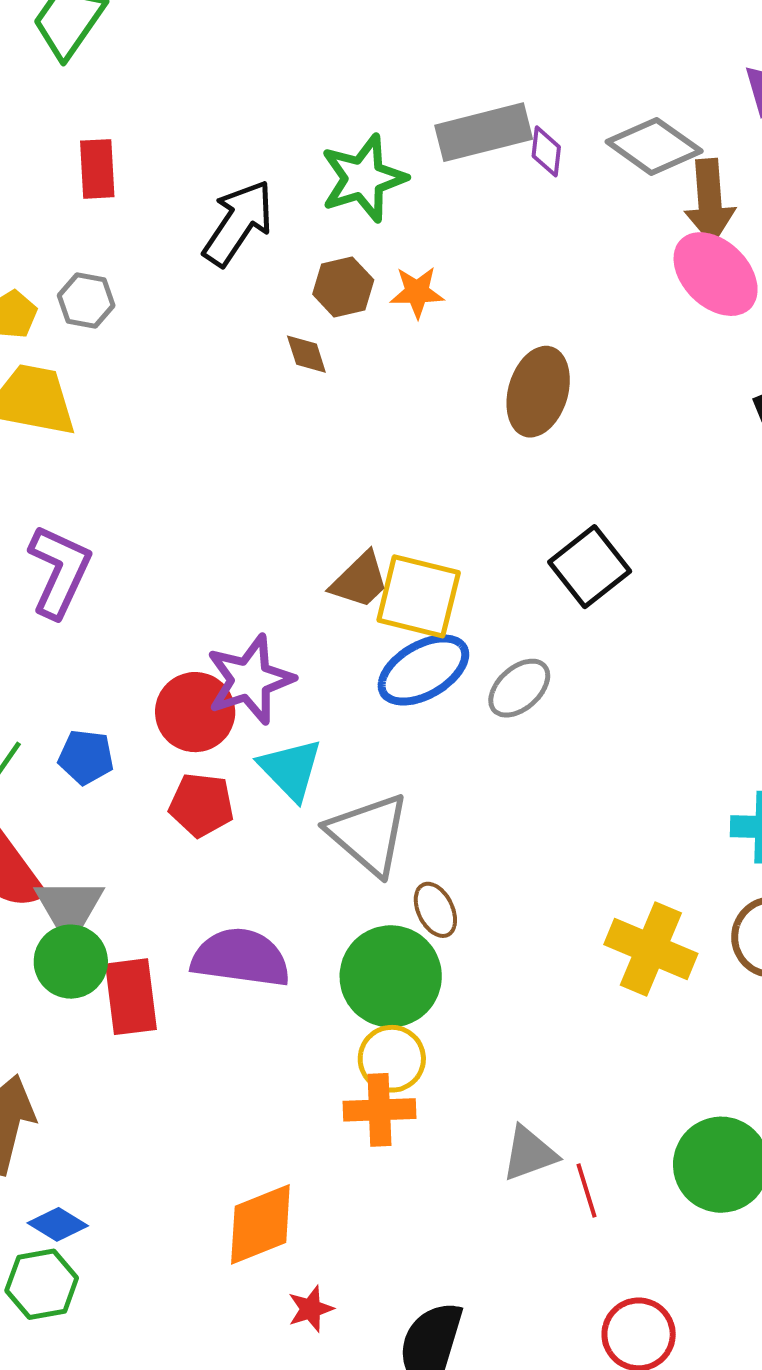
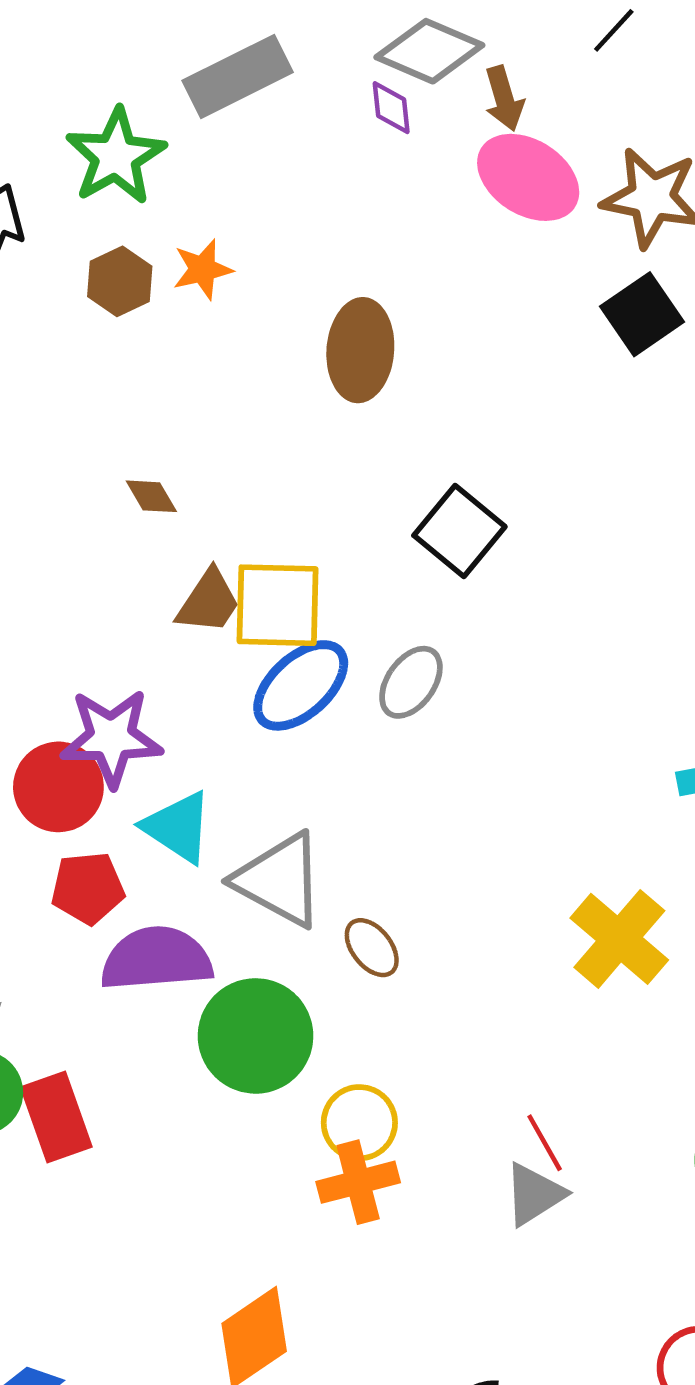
purple diamond: (546, 151) -> (391, 108), moved
brown arrow: (710, 201) -> (504, 98), size x0.7
brown diamond: (306, 354) -> (151, 496), moved
purple star: (250, 680) -> (111, 738), turned 30
yellow cross: (651, 949) -> (619, 939), turned 30
purple semicircle: (241, 958) -> (156, 959), moved
green circle: (391, 976) -> (256, 1036), moved
red line: (586, 1190) -> (545, 1143), moved

